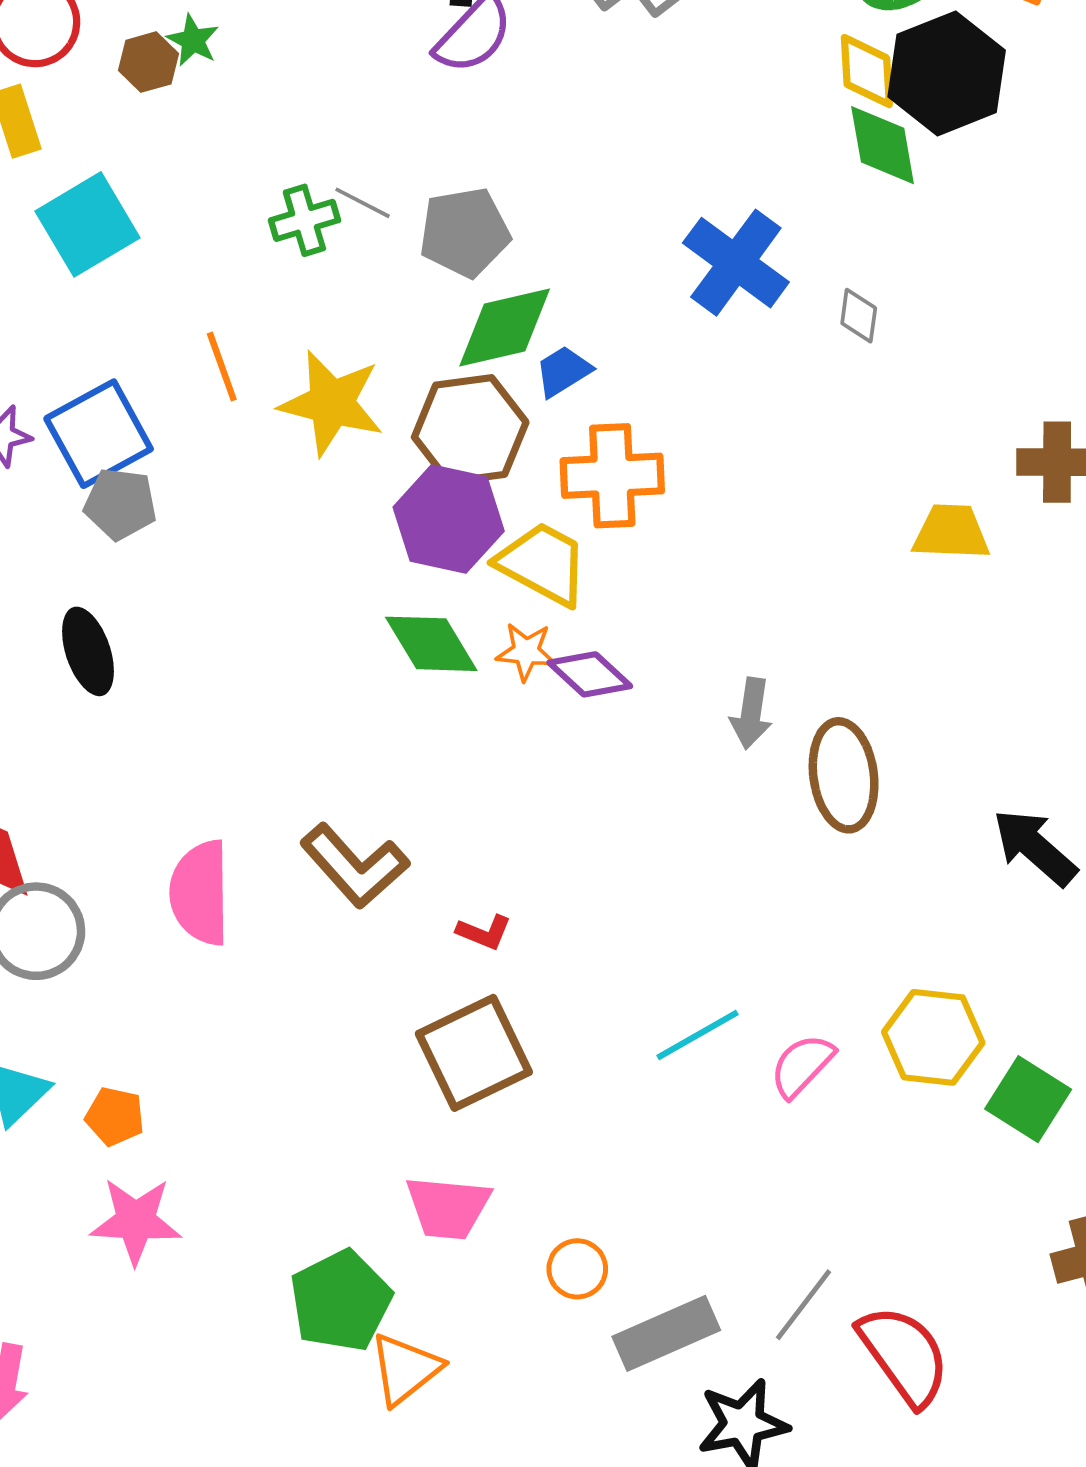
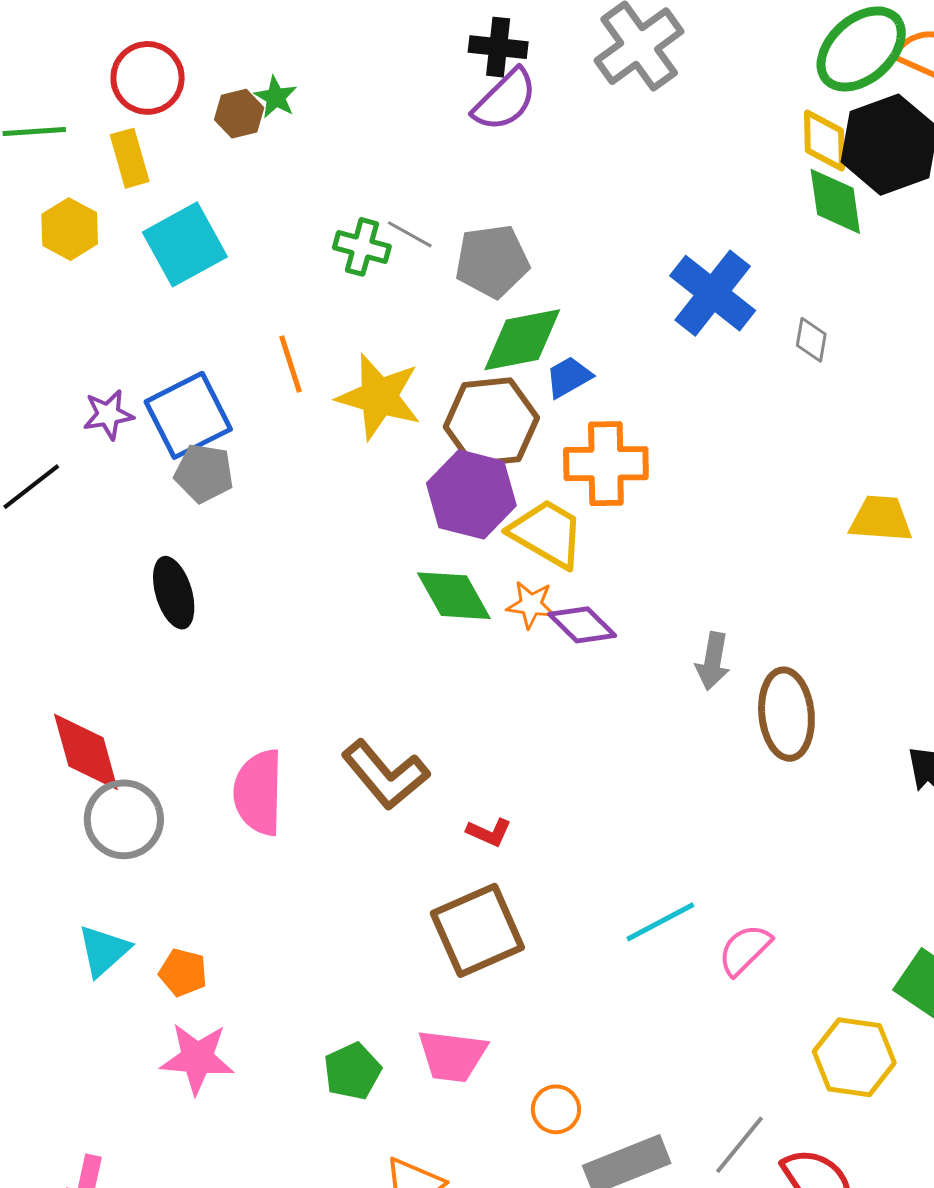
green cross: (304, 220) -> (362, 247), turned 30
yellow hexagon: (933, 1037) -> (854, 1057), moved
green pentagon: (341, 1301) -> (352, 1071), moved, size x0.7

